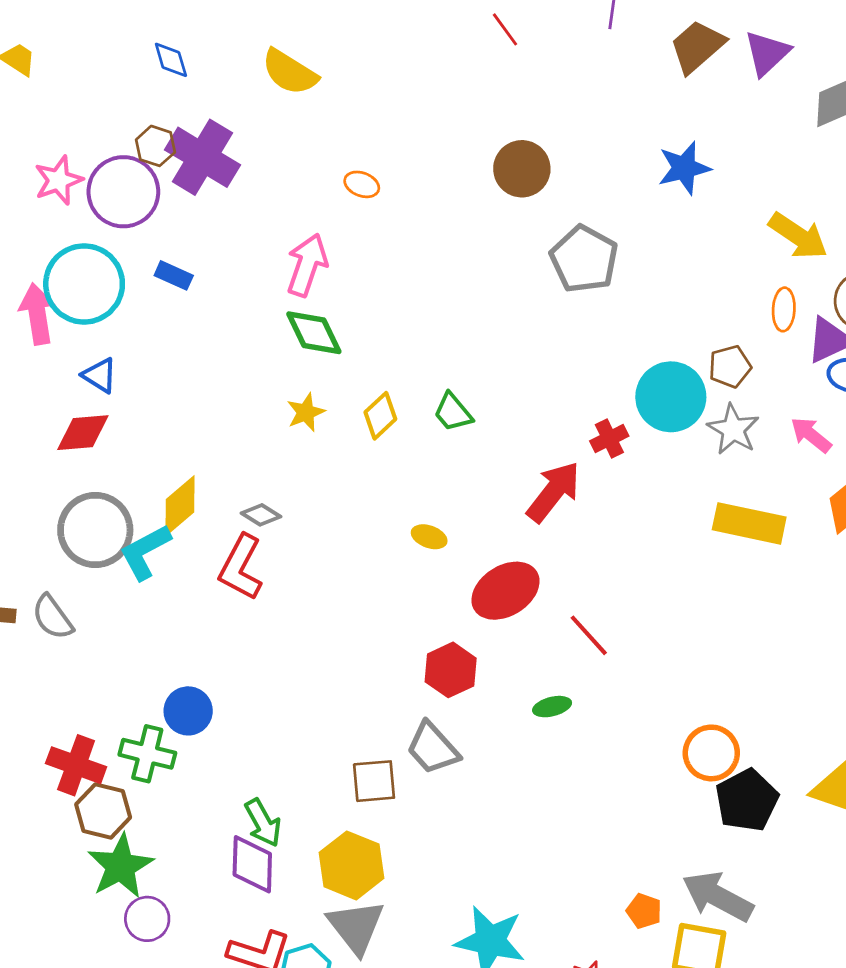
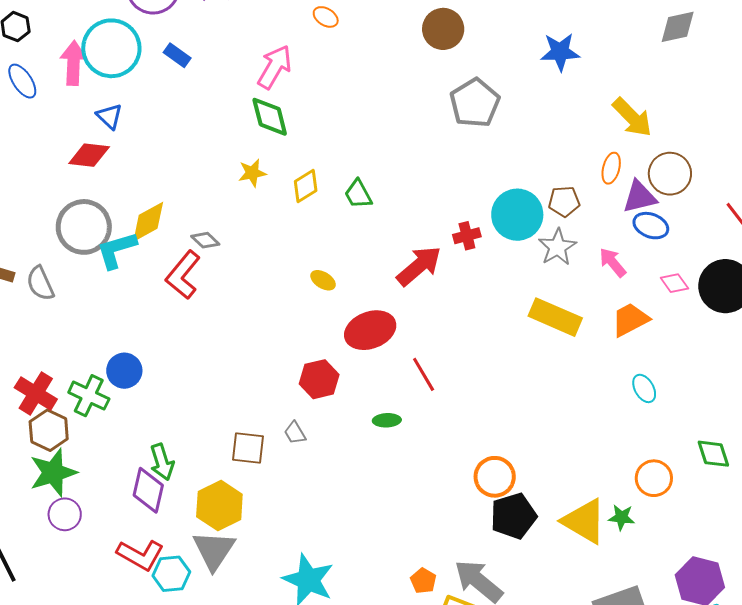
gray trapezoid: (433, 748) -> (295, 433), size x0.6

